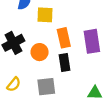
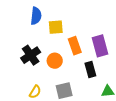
black rectangle: (65, 62) -> (90, 70), moved

